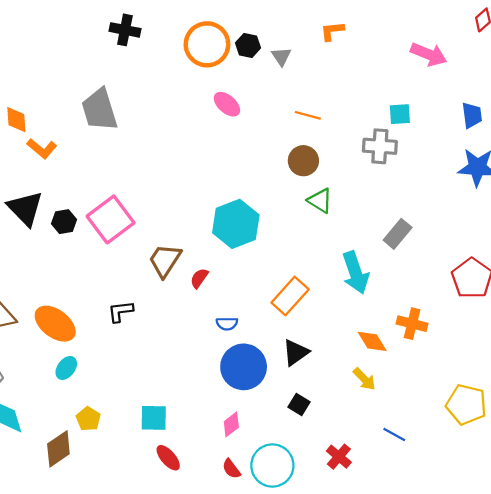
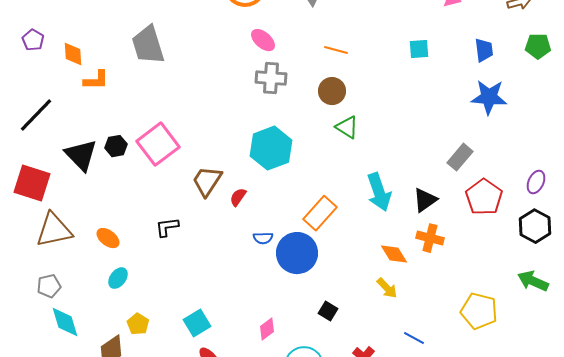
gray cross: (380, 146) -> (271, 78), moved
orange L-shape: (42, 149) -> (96, 80), turned -40
black triangle: (25, 208) -> (81, 155), moved
gray rectangle: (398, 234) -> (460, 157), moved
orange ellipse: (55, 324) -> (108, 238), size x0.6
black triangle: (296, 352) -> (425, 200), moved
blue circle: (244, 367) -> (297, 253), moved
cyan square: (154, 418) -> (197, 323), turned -32

